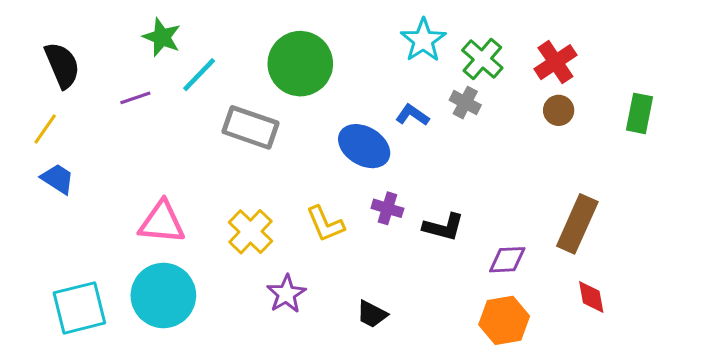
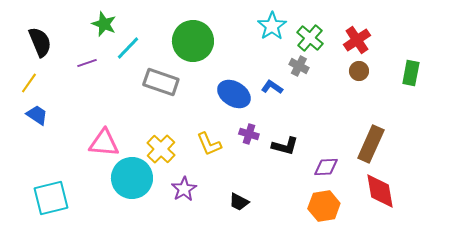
blue L-shape: (412, 115) -> (272, 87), moved
cyan circle: (163, 295) -> (132, 178), moved
red diamond: (591, 297) -> (380, 191), size x1.6

